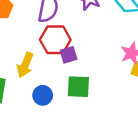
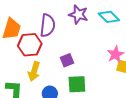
red hexagon: (55, 40) -> (30, 45), moved

